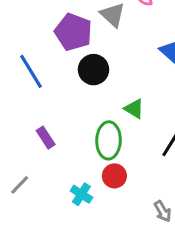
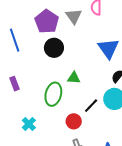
green triangle: (134, 109) -> (74, 78), turned -40
red circle: (114, 176) -> (74, 121), moved

